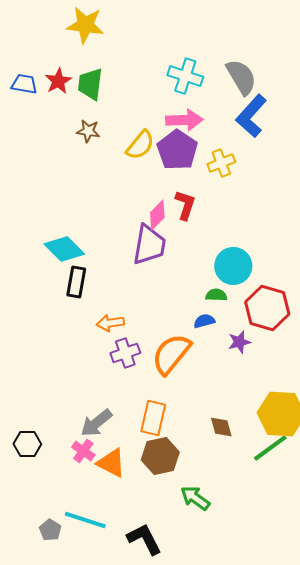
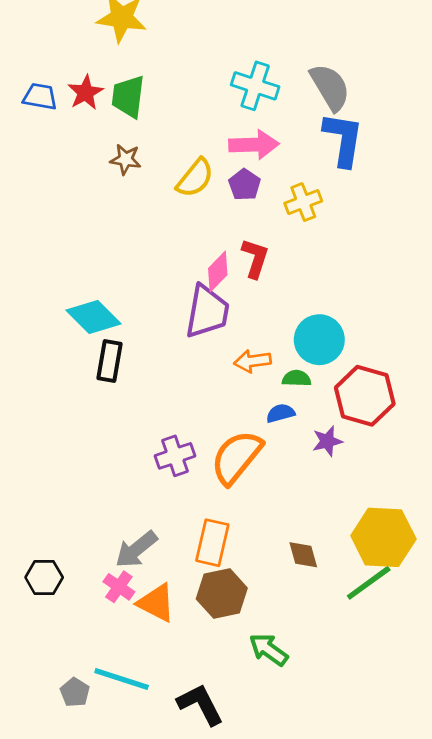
blue L-shape: (251, 116) -> (343, 139), turned 147
purple pentagon: (177, 150) -> (244, 185), size x0.6
orange arrow: (110, 323) -> (252, 361), moved

